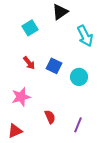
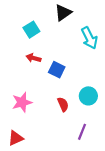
red arrow: (29, 63) -> (34, 58), moved, turned 144
cyan circle: (79, 77) -> (88, 96), moved
red semicircle: (50, 117) -> (63, 104), moved

